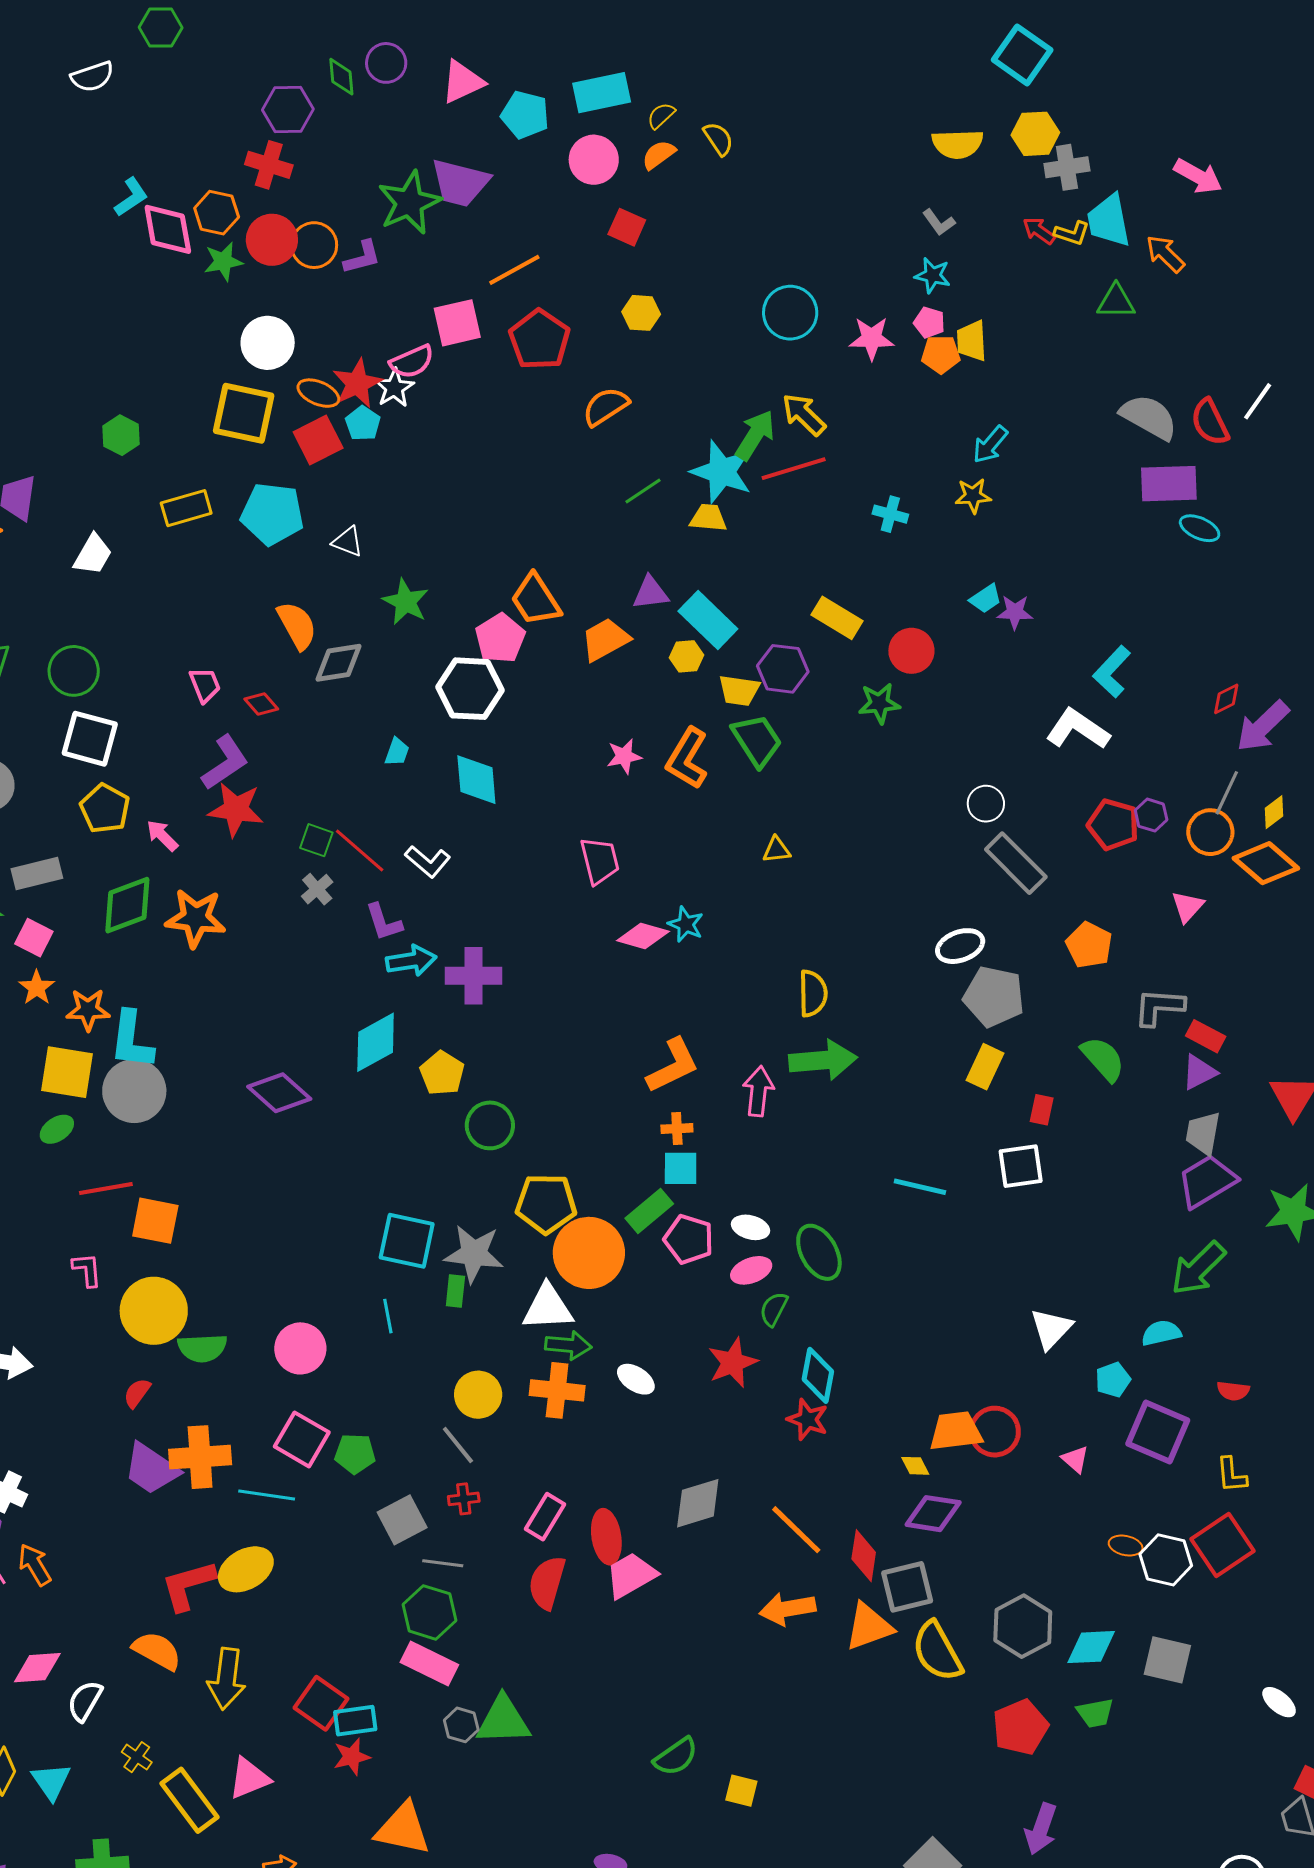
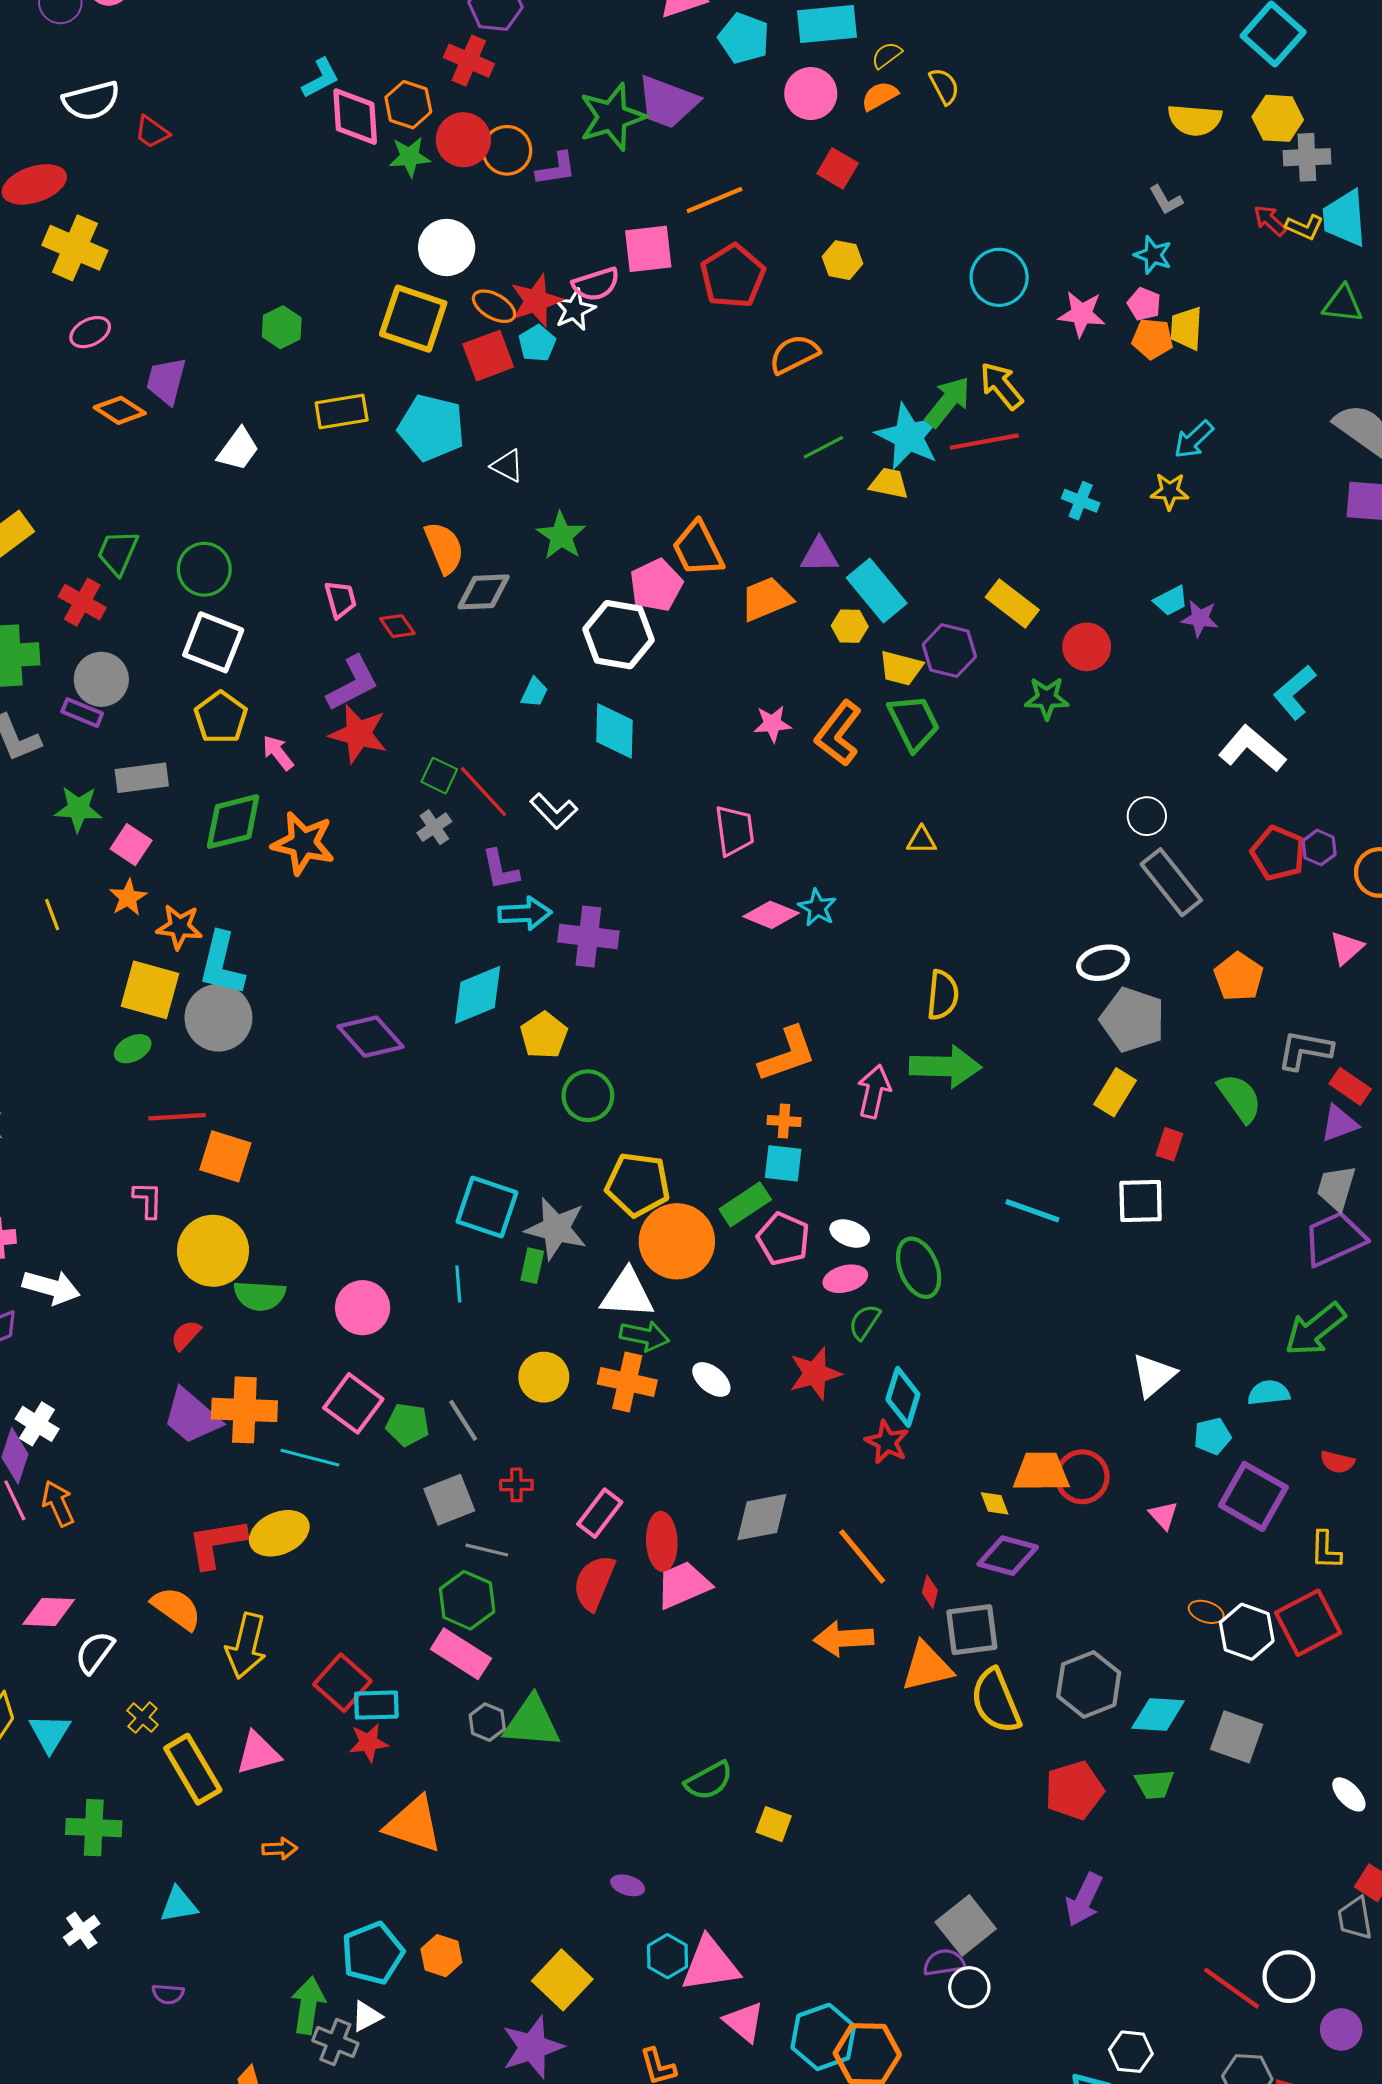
gray line: (458, 1445) -> (463, 1420), moved
red diamond: (864, 1556) -> (930, 1592), size x0.6

